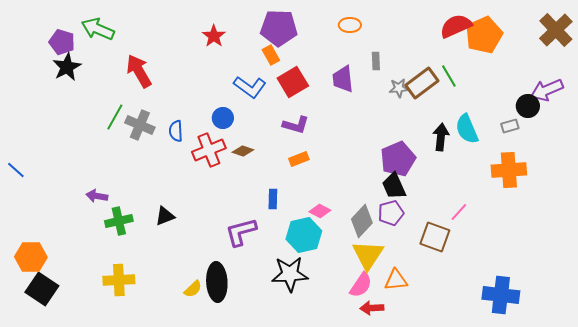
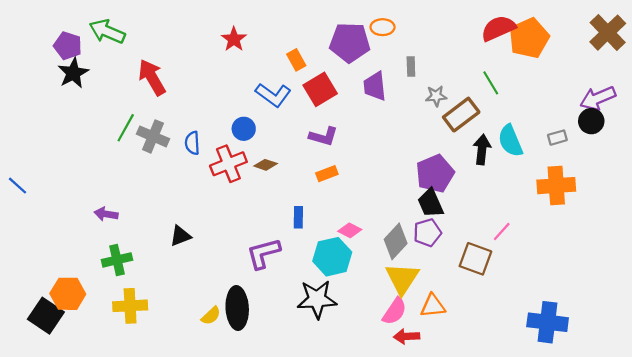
purple pentagon: (279, 28) -> (350, 42), moved
brown rectangle: (422, 83) -> (461, 115), moved
black circle: (528, 106) -> (591, 121), moved
green cross: (119, 221) -> (117, 260), moved
orange hexagon: (31, 257) -> (68, 294), moved

